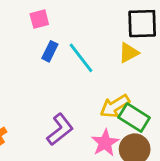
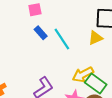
blue rectangle: (50, 51) -> (41, 33), turned -72

